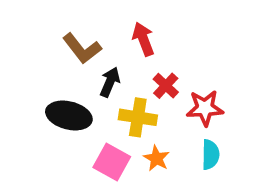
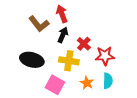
red arrow: (143, 39) -> (62, 14), moved
black arrow: (110, 82) -> (63, 35), moved
orange star: (156, 158) -> (87, 83), moved

